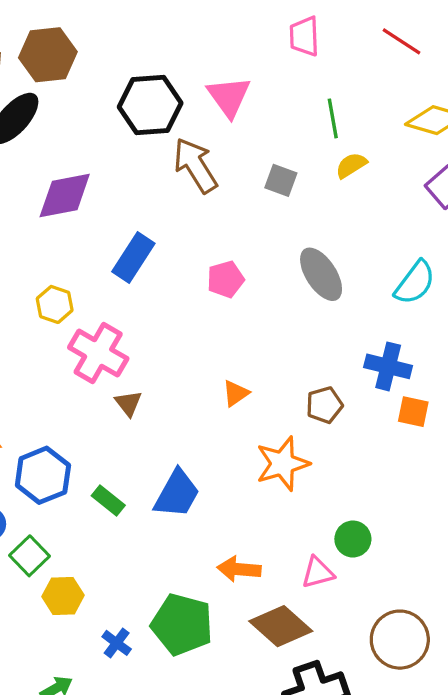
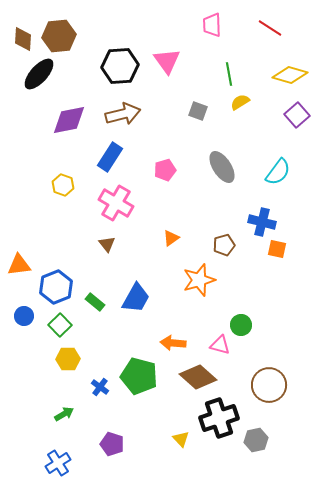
brown arrow: (195, 165) -> (123, 114), moved, turned 108
pink cross: (98, 353) -> (116, 203), moved
green square: (29, 556) -> (60, 325), moved
pink triangle: (318, 573) -> (220, 345), turned 30

